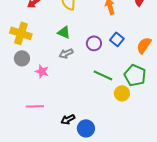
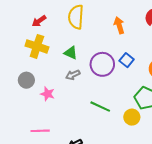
yellow cross: (21, 33) -> (37, 46), moved
purple circle: (94, 43) -> (102, 64), size x1.5
green line: (103, 75) -> (100, 107), moved

